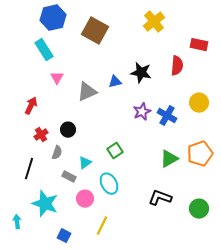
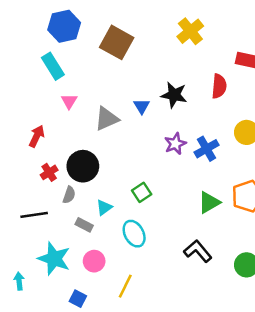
blue triangle: (115, 82) -> (142, 106), turned -48
blue cross: (167, 116) -> (207, 149), turned 30
black circle: (68, 130) -> (83, 166), size x1.6
black line: (29, 169) -> (34, 215), turned 65
black L-shape: (160, 198) -> (198, 251), turned 30
pink circle: (85, 199) -> (94, 261), moved

